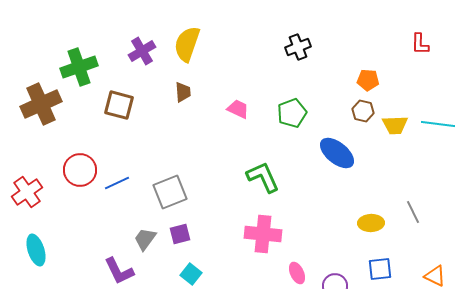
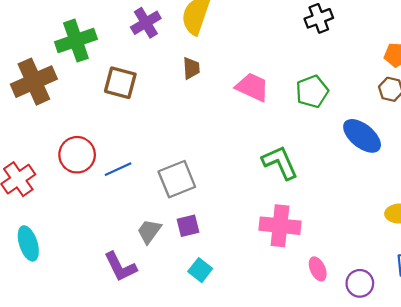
pink trapezoid: (238, 109) -> (252, 87), size x1.4

